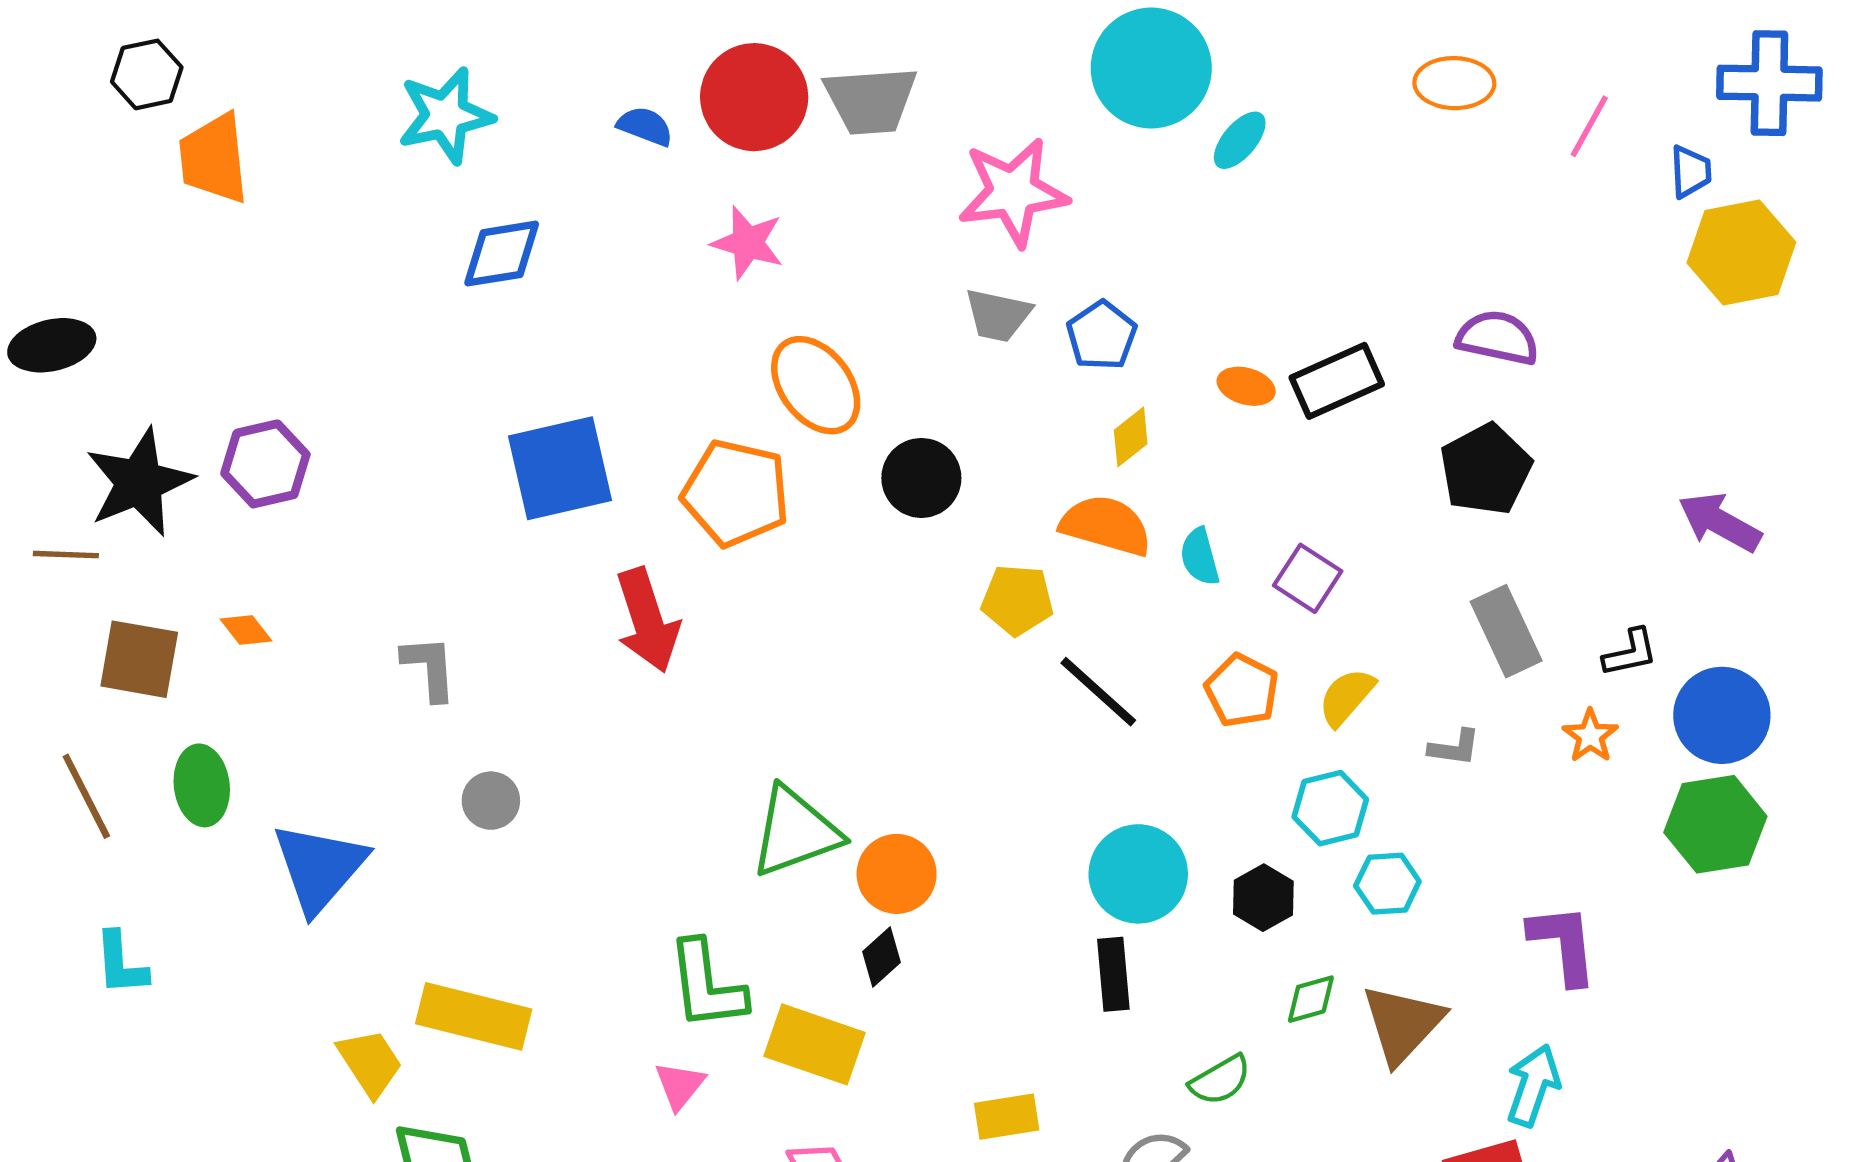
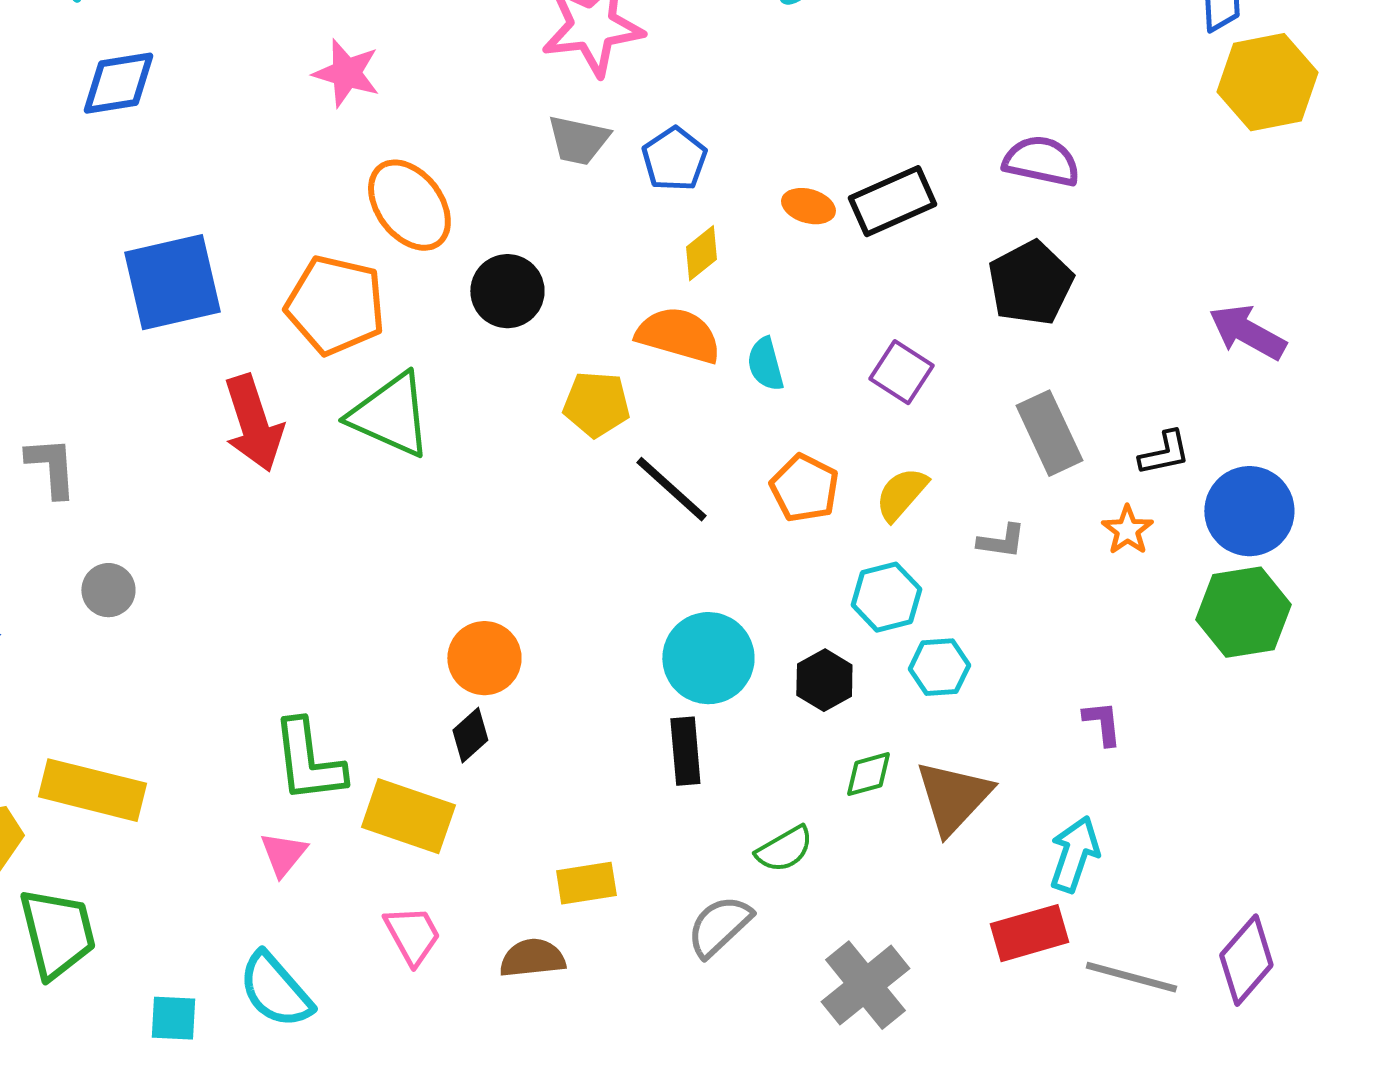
purple square: (1308, 578) -> (901, 372), moved
green triangle: (795, 832) -> (390, 415), moved, turned 44
purple L-shape: (1563, 944) -> (1102, 723), size x0.6

